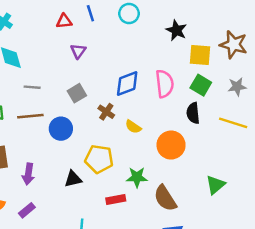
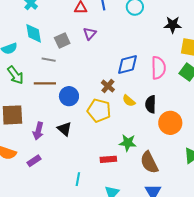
black star: (176, 30) -> (173, 25), turned -30
gray square: (77, 93) -> (62, 41), moved
black semicircle: (193, 113) -> (151, 104), moved
orange circle: (171, 145) -> (170, 123), moved
yellow pentagon: (99, 159) -> (99, 110), moved
black triangle: (73, 179) -> (65, 129), moved, turned 49

